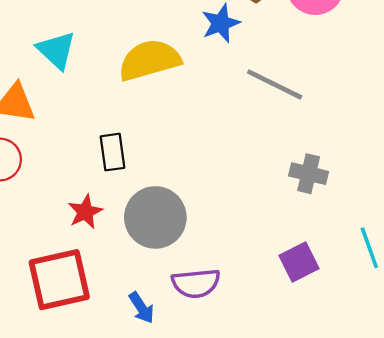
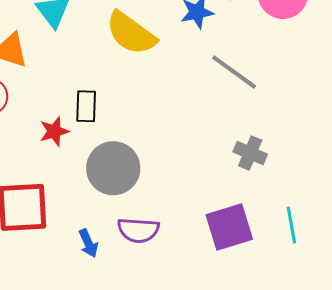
yellow semicircle: (150, 60) -> (131, 33), turned -138
red star: (85, 212) -> (54, 131), moved
purple square: (299, 262) -> (229, 227), size x1.4

